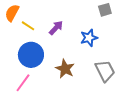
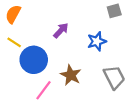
yellow line: (28, 26) -> (14, 42), moved
pink line: (23, 83) -> (44, 90), moved

